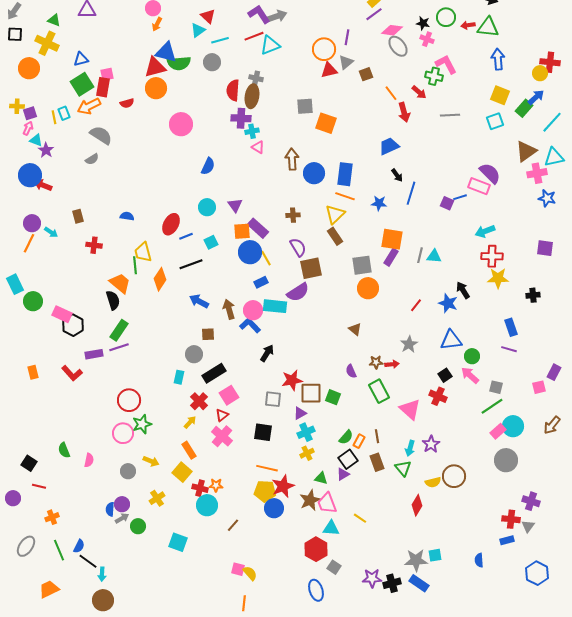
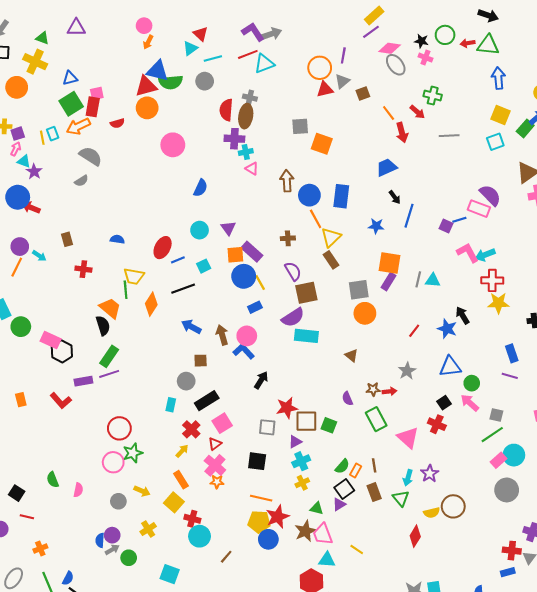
pink L-shape: (446, 64) -> (468, 253), moved
orange line: (345, 196) -> (316, 219), moved, turned 42
yellow trapezoid: (143, 252) -> (134, 276), turned -65
cyan rectangle: (275, 306) -> (306, 336), moved
orange star: (216, 485) -> (217, 482), moved

